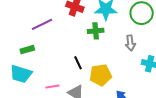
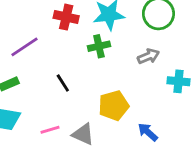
gray arrow: (130, 43) -> (148, 56), turned -98
black line: (78, 63) -> (63, 83), moved

